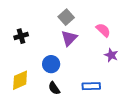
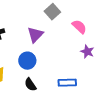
gray square: (66, 17) -> (52, 12), moved
purple triangle: (69, 38) -> (35, 35), moved

